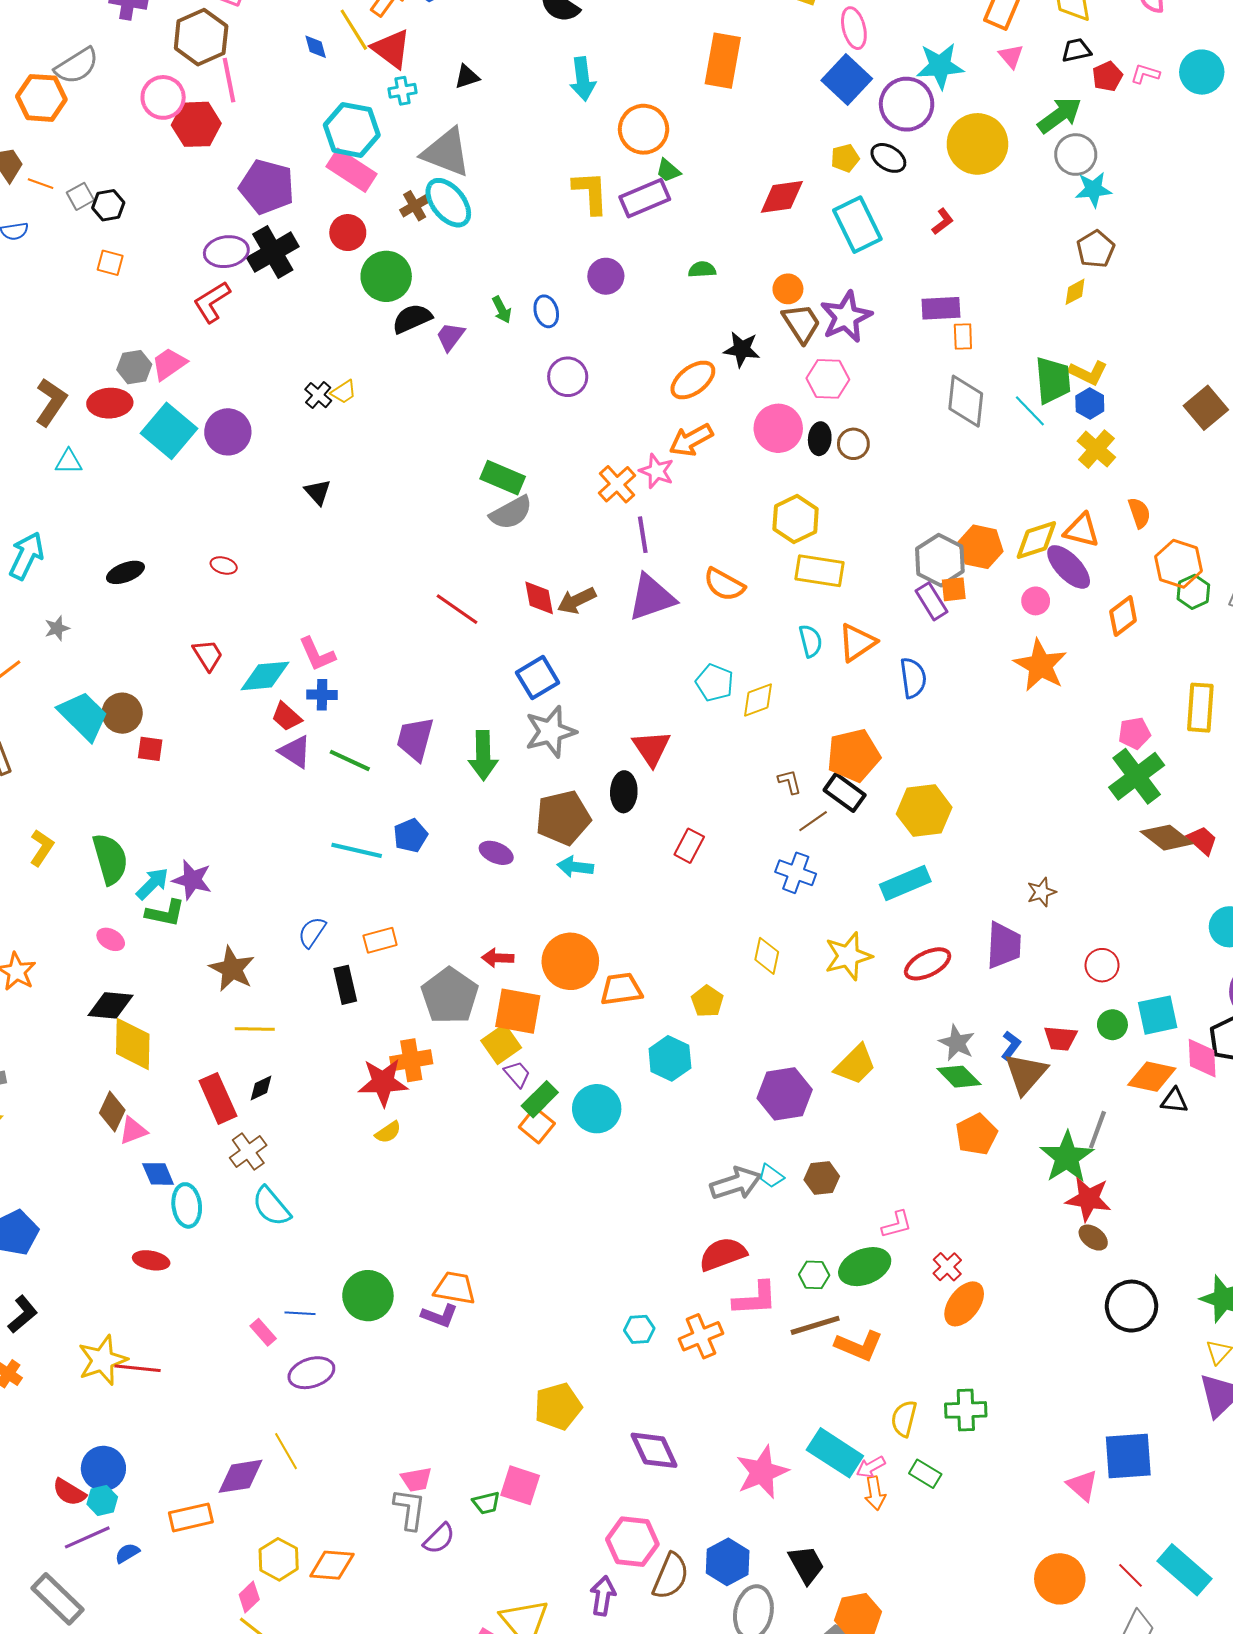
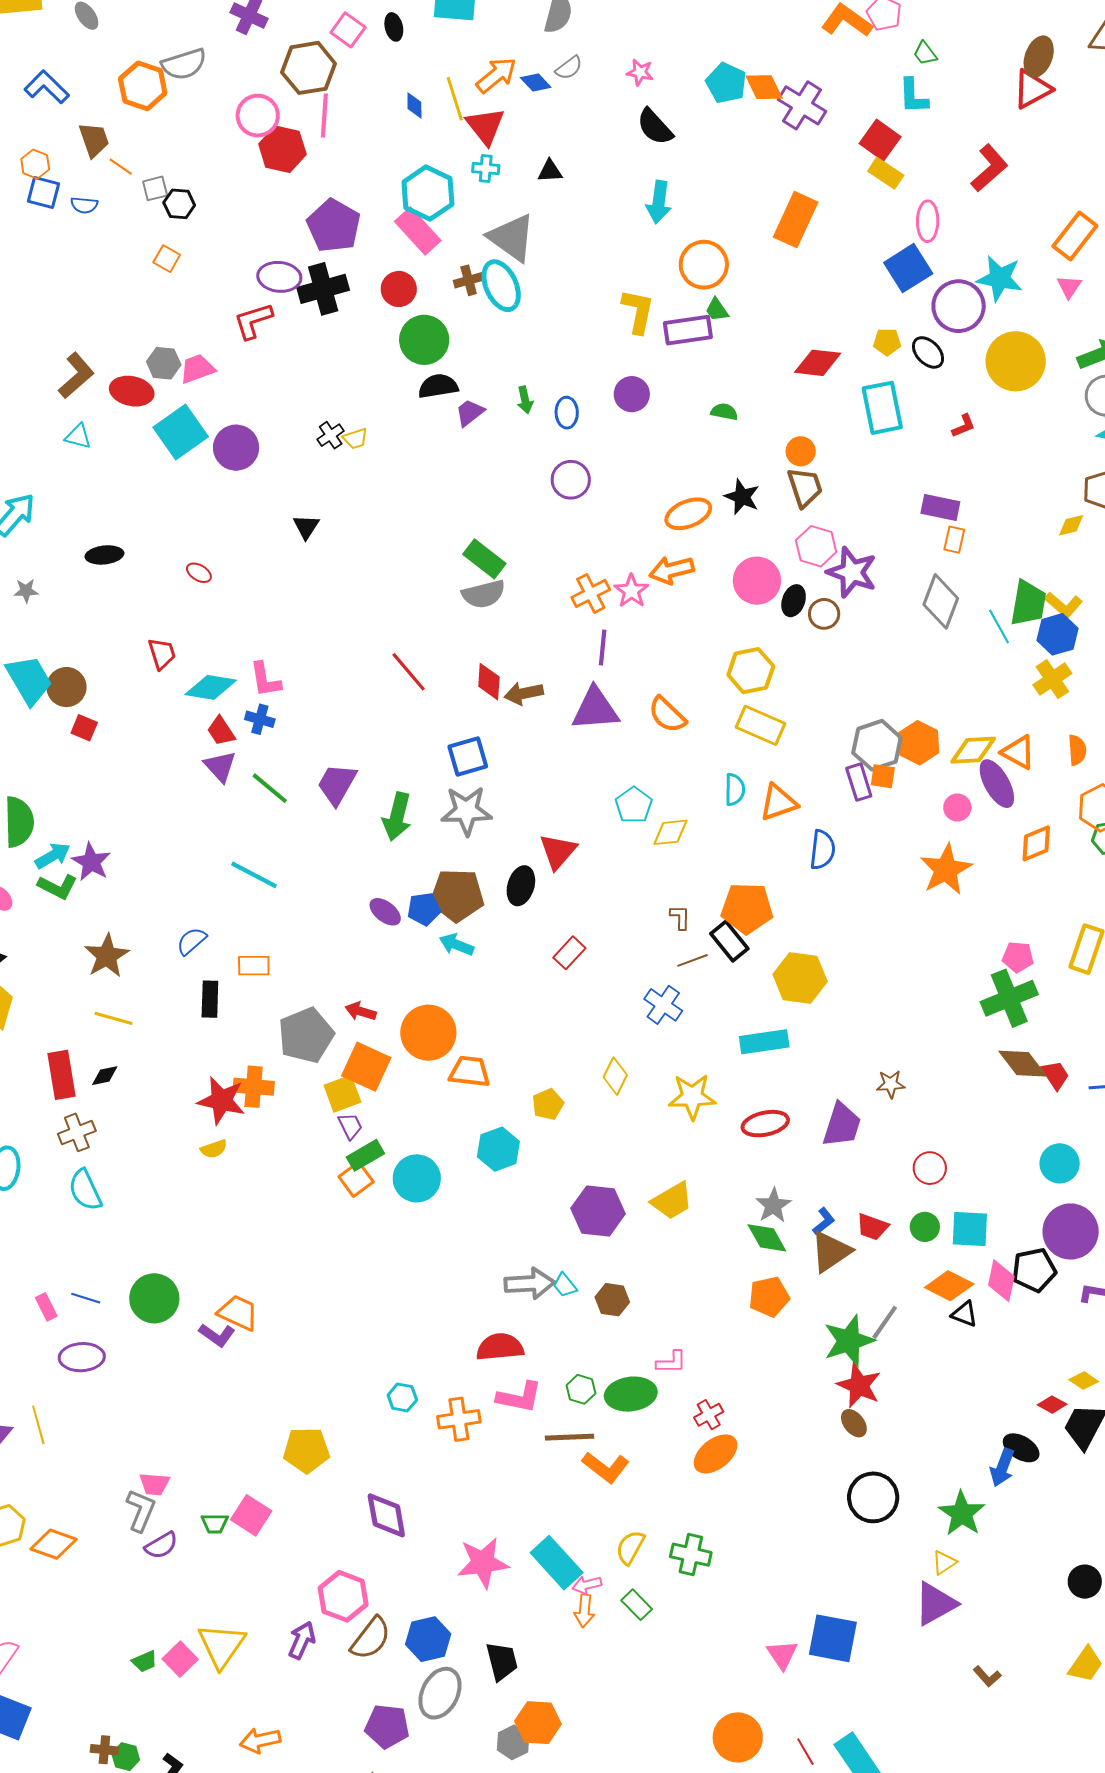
purple star: (846, 317) -> (852, 572), moved, turned 30
blue hexagon: (1090, 403) -> (1057, 634), size x1.4
blue pentagon: (410, 836) -> (424, 909), moved

